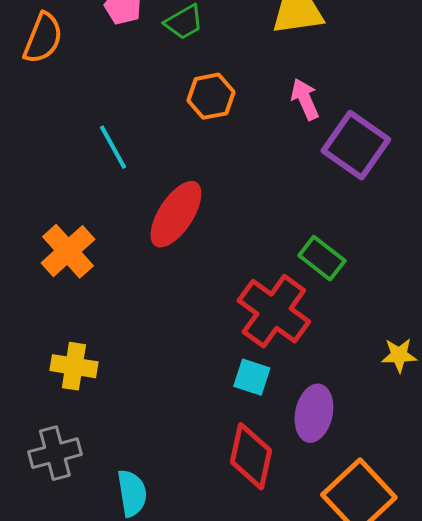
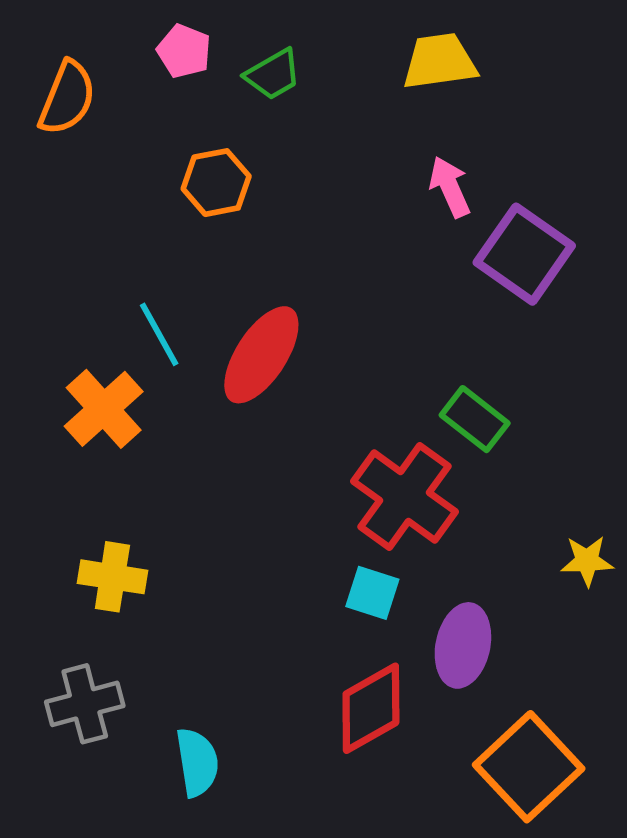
orange hexagon: (211, 96) -> (216, 183), moved
cyan line: (113, 147) -> (159, 334), moved
red diamond: (251, 456) -> (371, 708), turned 48

